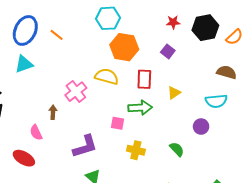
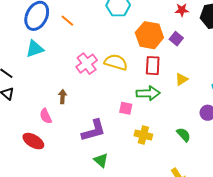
orange hexagon: (124, 47) -> (149, 35), moved
pink cross: (76, 92) -> (87, 64), moved

